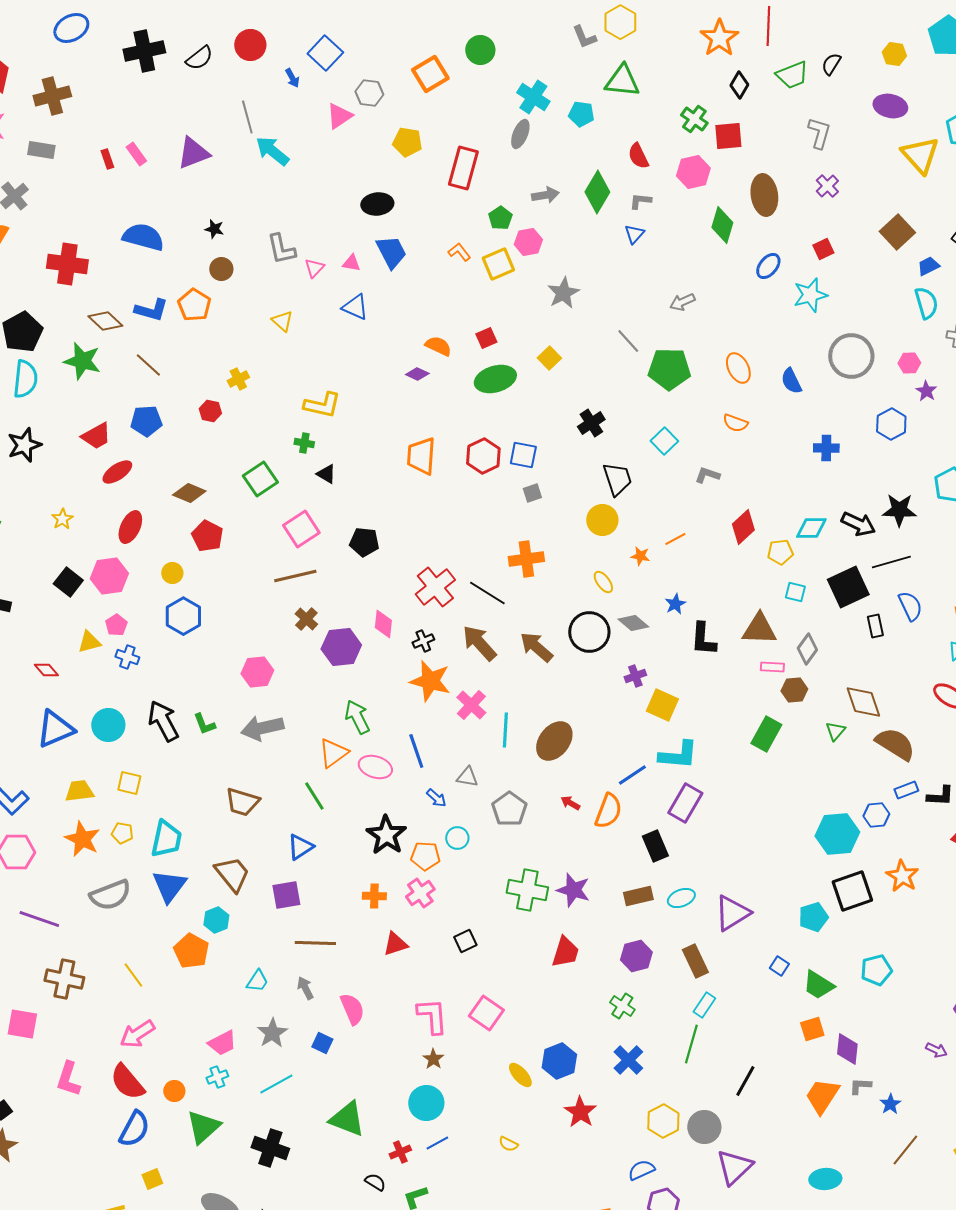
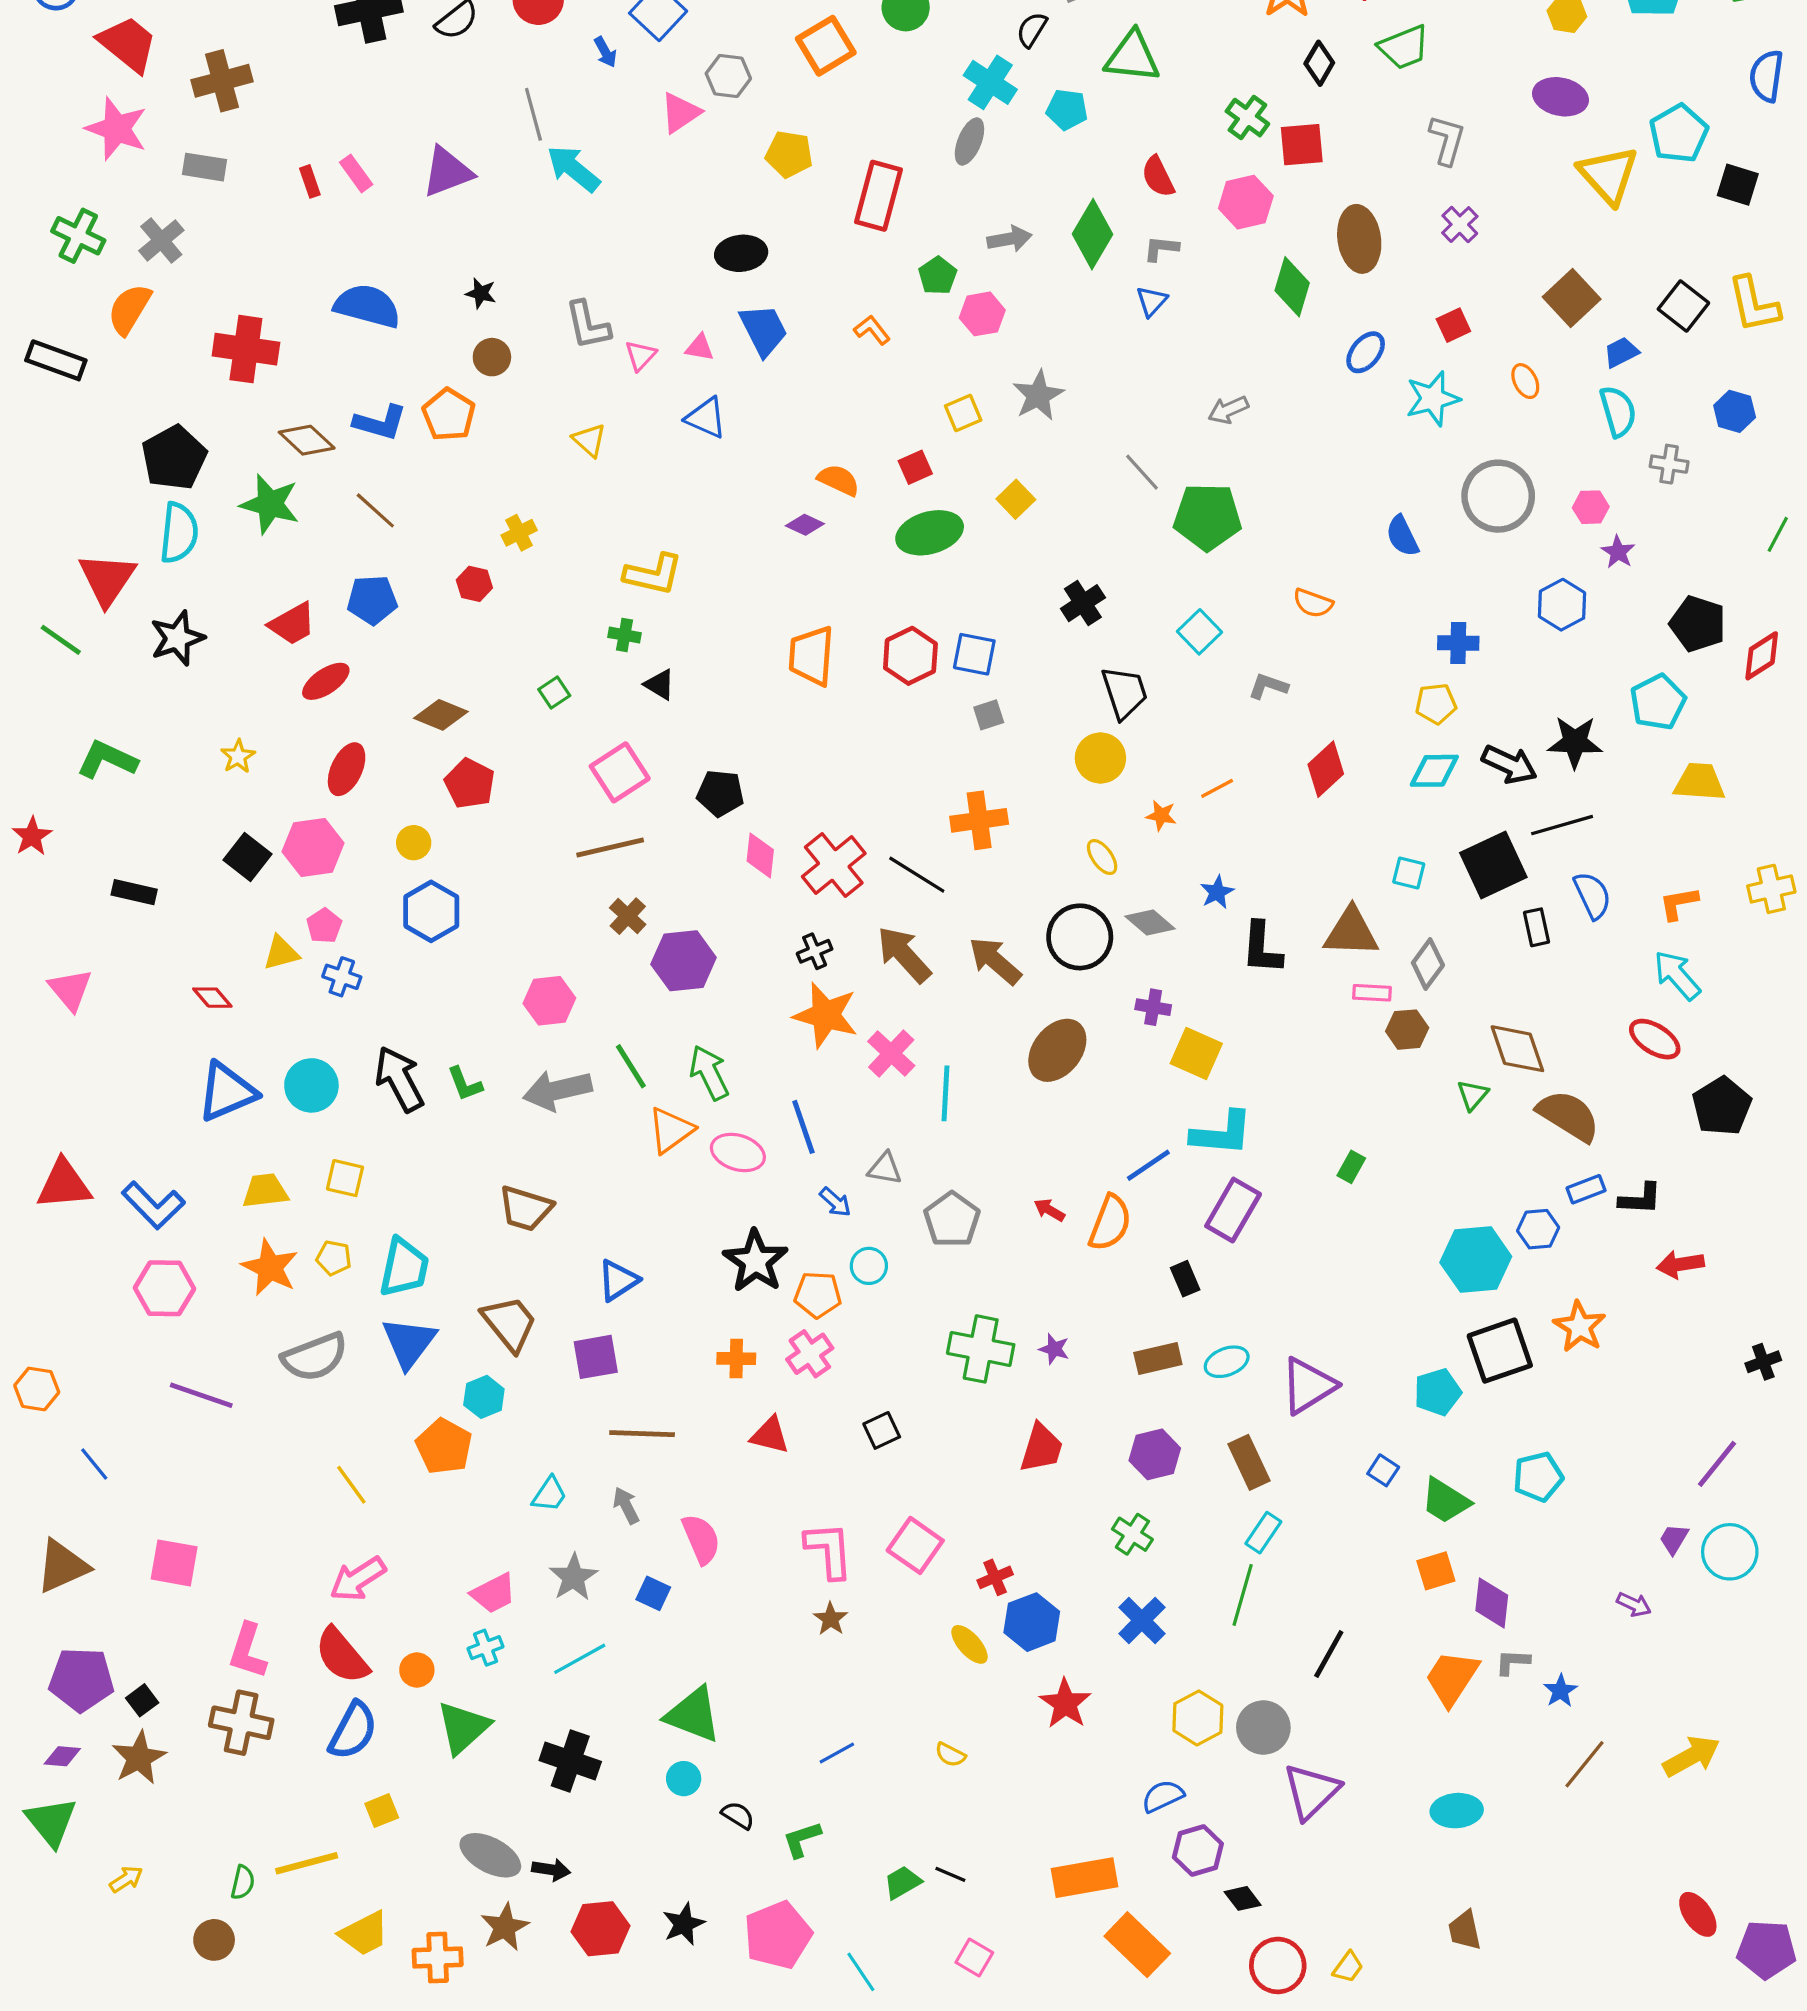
black semicircle: (831, 64) -> (1032, 30), moved
yellow square: (498, 264) -> (963, 413), moved, size x0.7
orange ellipse: (738, 368) -> (1525, 381), moved, size x0.7
green square: (260, 479) -> (554, 693), size x0.6
yellow pentagon: (780, 552) -> (1436, 704), moved
pink diamond: (383, 624) -> (760, 855), moved
purple cross: (635, 676) -> (1153, 1007), turned 30
green rectangle: (766, 734) -> (1351, 1167), moved, size x0.6
brown ellipse: (554, 741) -> (1057, 1050), moved
green line: (314, 796) -> (631, 1066), moved
black rectangle: (655, 846) -> (1185, 1279), size x0.7
purple star: (573, 890) -> (1054, 1349), size x0.6
red triangle: (395, 944) -> (770, 1435), turned 32
brown cross: (64, 979) -> (241, 1723), moved
cyan circle: (426, 1103) -> (684, 1779), moved, size x0.6
red cross: (400, 1152) -> (995, 1577), moved

